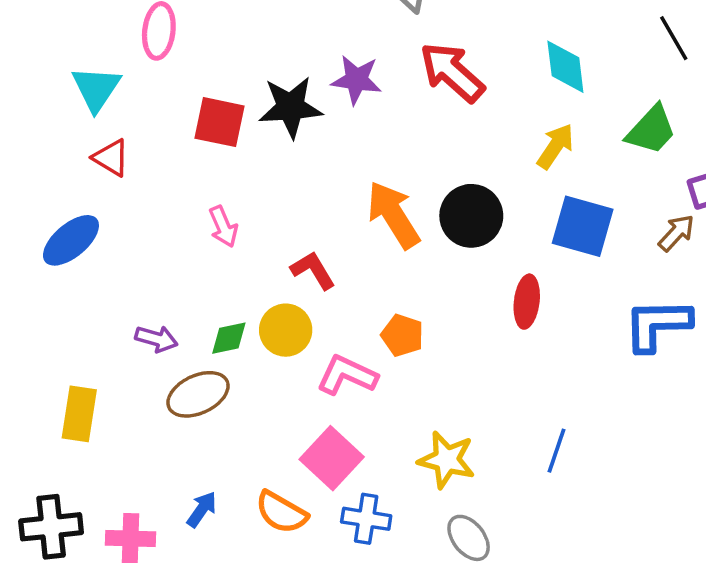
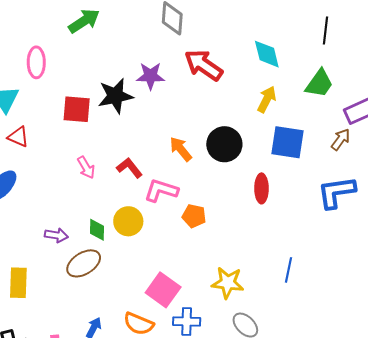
black line: (674, 38) -> (326, 30), turned 44
orange arrow: (393, 215) -> (181, 149), size x0.7
red L-shape: (313, 270) -> (129, 168), moved
green diamond: (229, 338) -> (97, 230), turned -70
pink L-shape: (347, 375) -> (161, 190), moved

